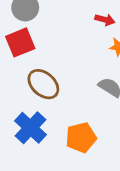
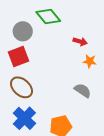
brown ellipse: (43, 84) -> (21, 87), moved

